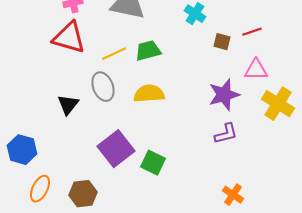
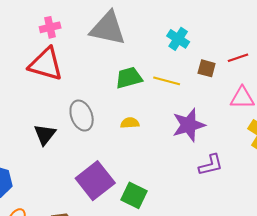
yellow line: (114, 54) -> (167, 81), moved, turned 40
yellow semicircle: (149, 94) -> (130, 123), size x0.6
purple star: (224, 95) -> (189, 125), moved

